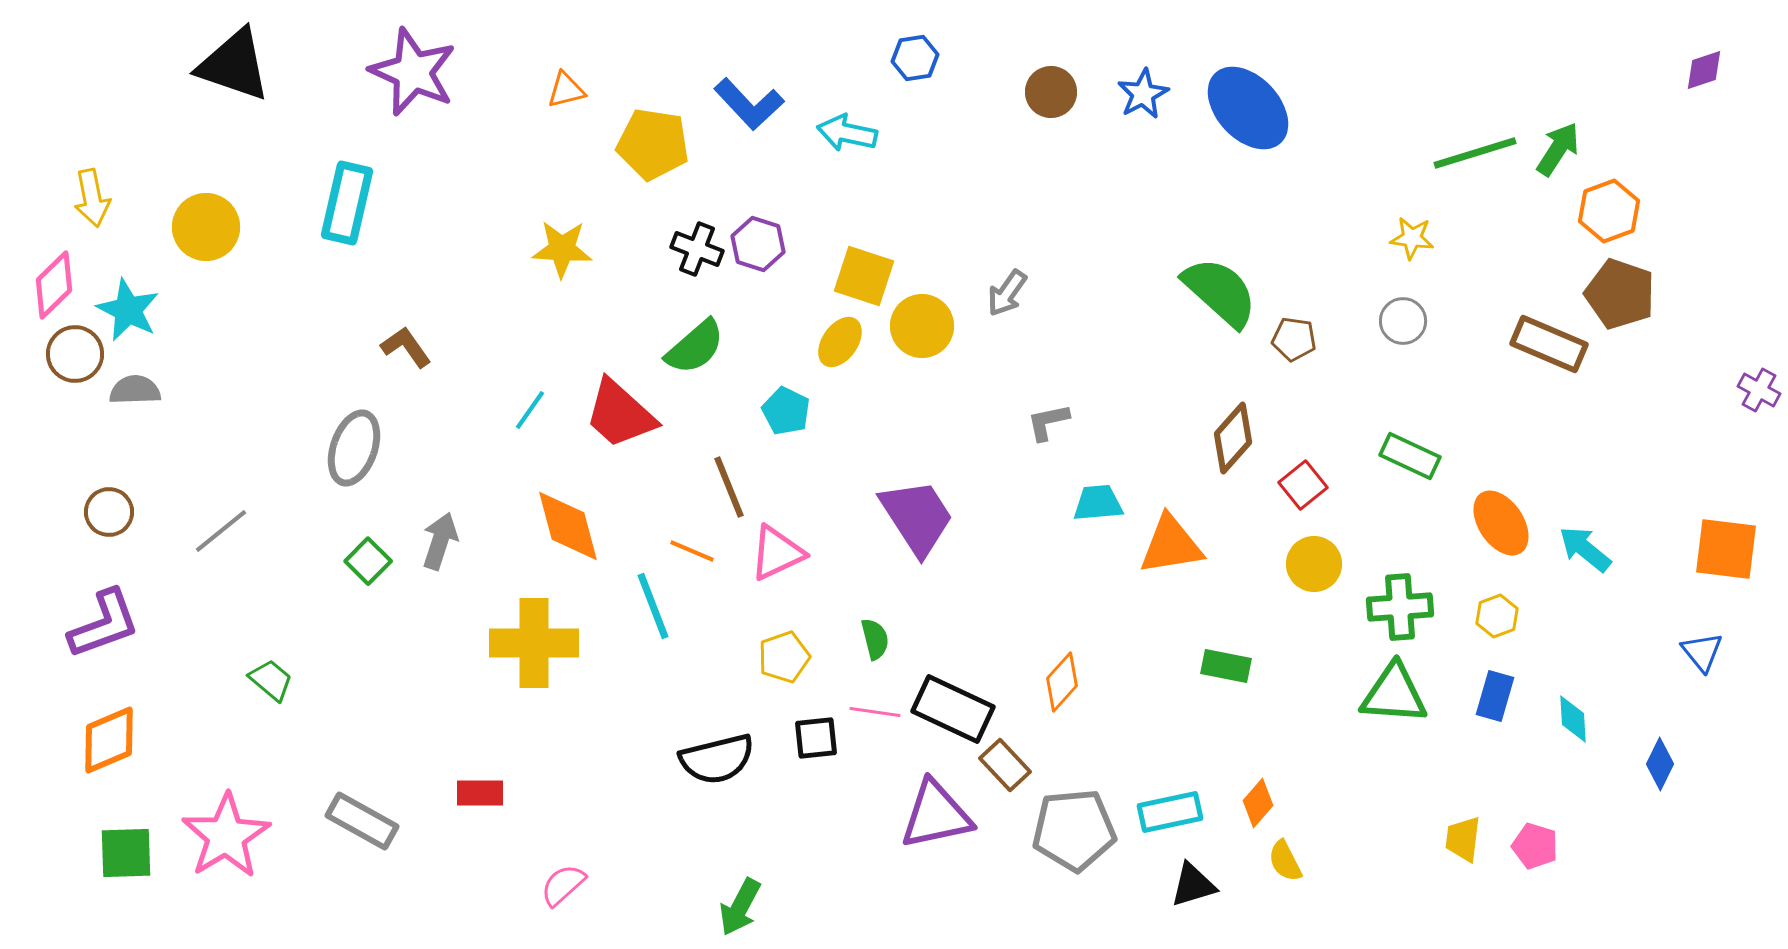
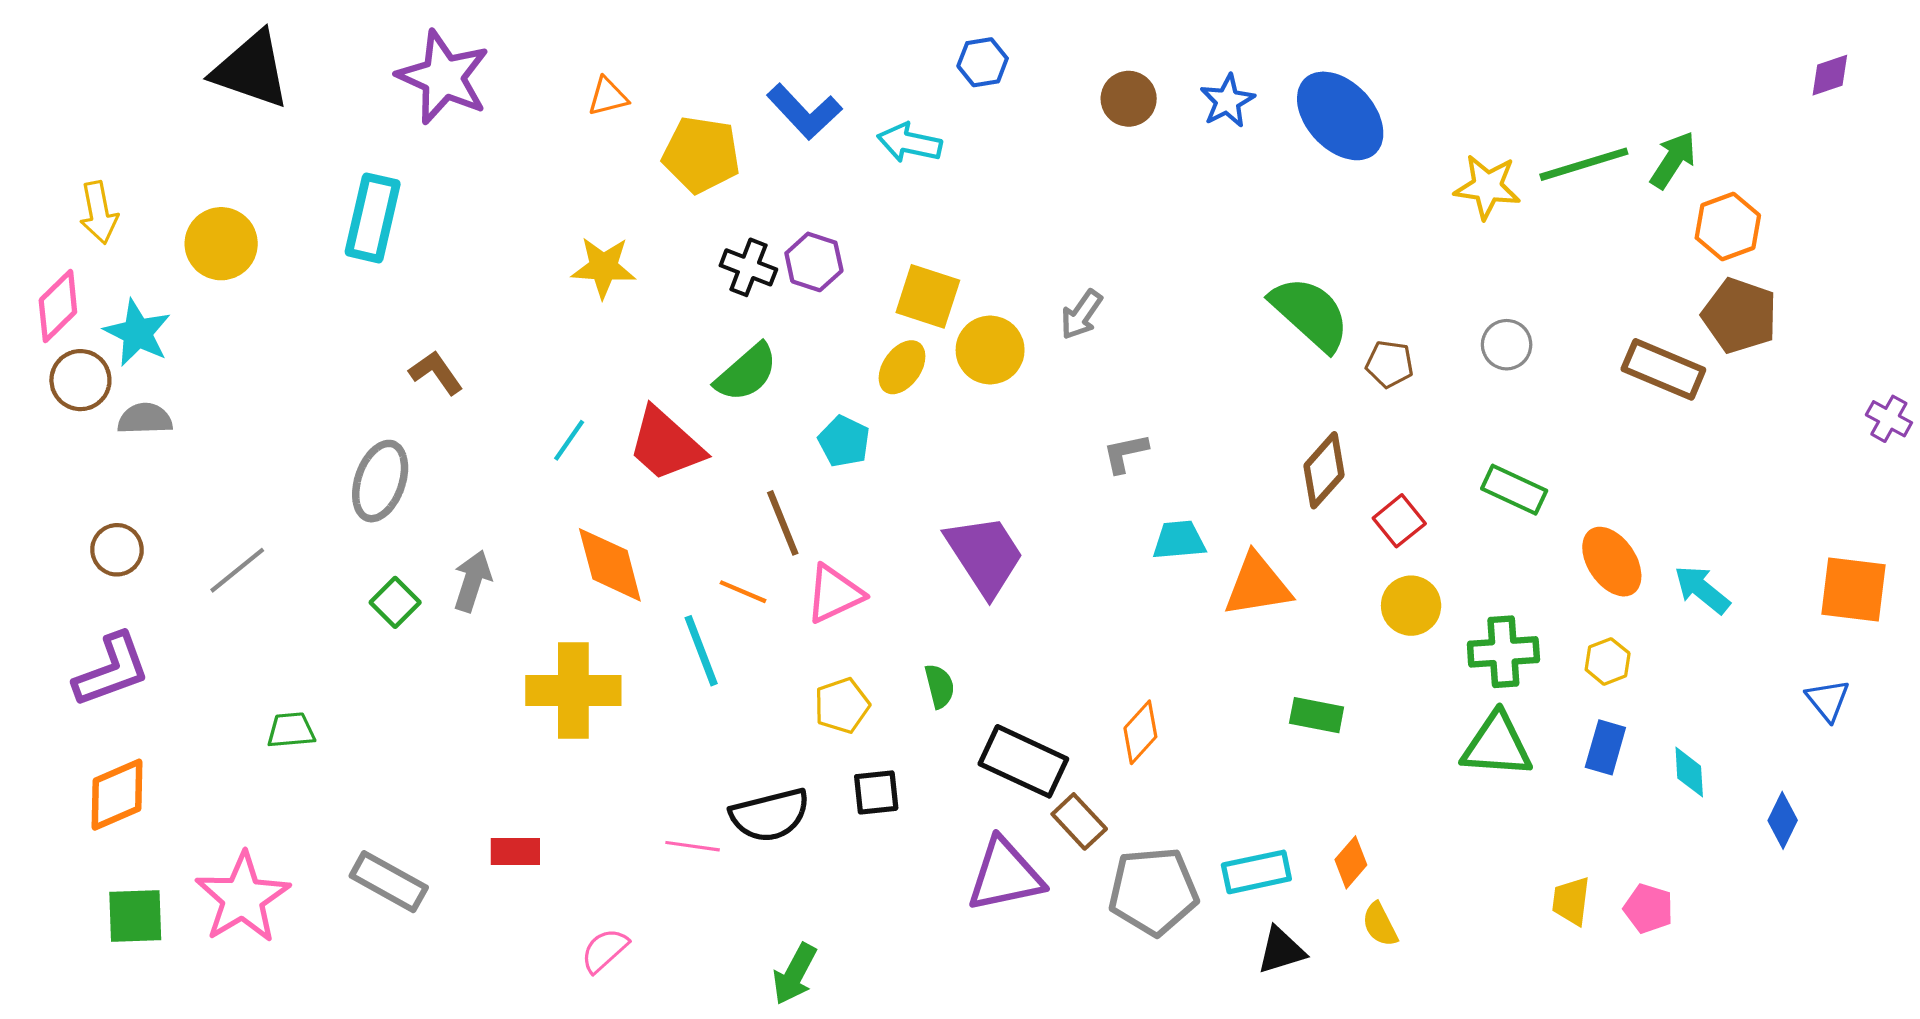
yellow star: (1412, 238) -> (1487, 187), moved, size x1.4
green trapezoid: (271, 680) -> (291, 730), turned -45
pink line: (875, 712) -> (693, 846), moved

